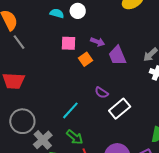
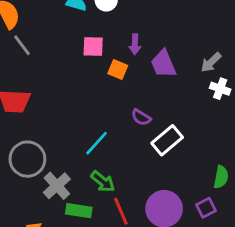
purple arrow: (98, 42) -> (135, 44), turned 72
orange square: (86, 59) -> (118, 70), turned -32

